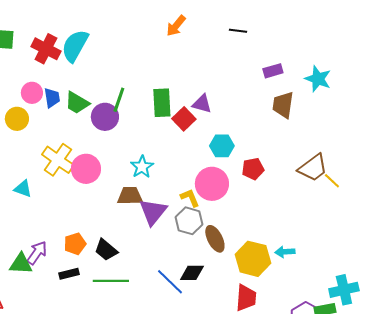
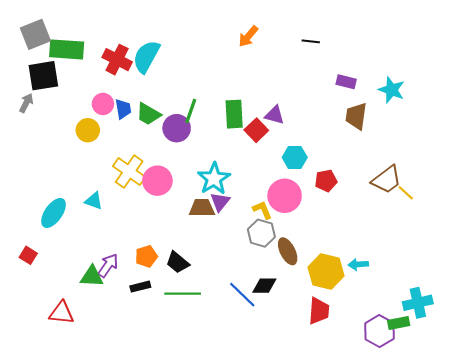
purple rectangle: (273, 71) -> (346, 82), turned 30
cyan star: (142, 167) -> (214, 179), size x1.4
purple triangle: (153, 212) -> (220, 202), moved, size x0.7

